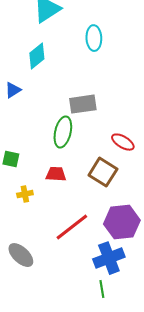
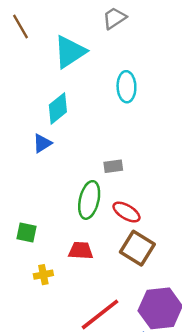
blue triangle: (13, 90) -> (42, 143), moved
gray rectangle: (83, 104) -> (113, 166), size x0.6
red ellipse: (123, 142) -> (126, 212), moved

